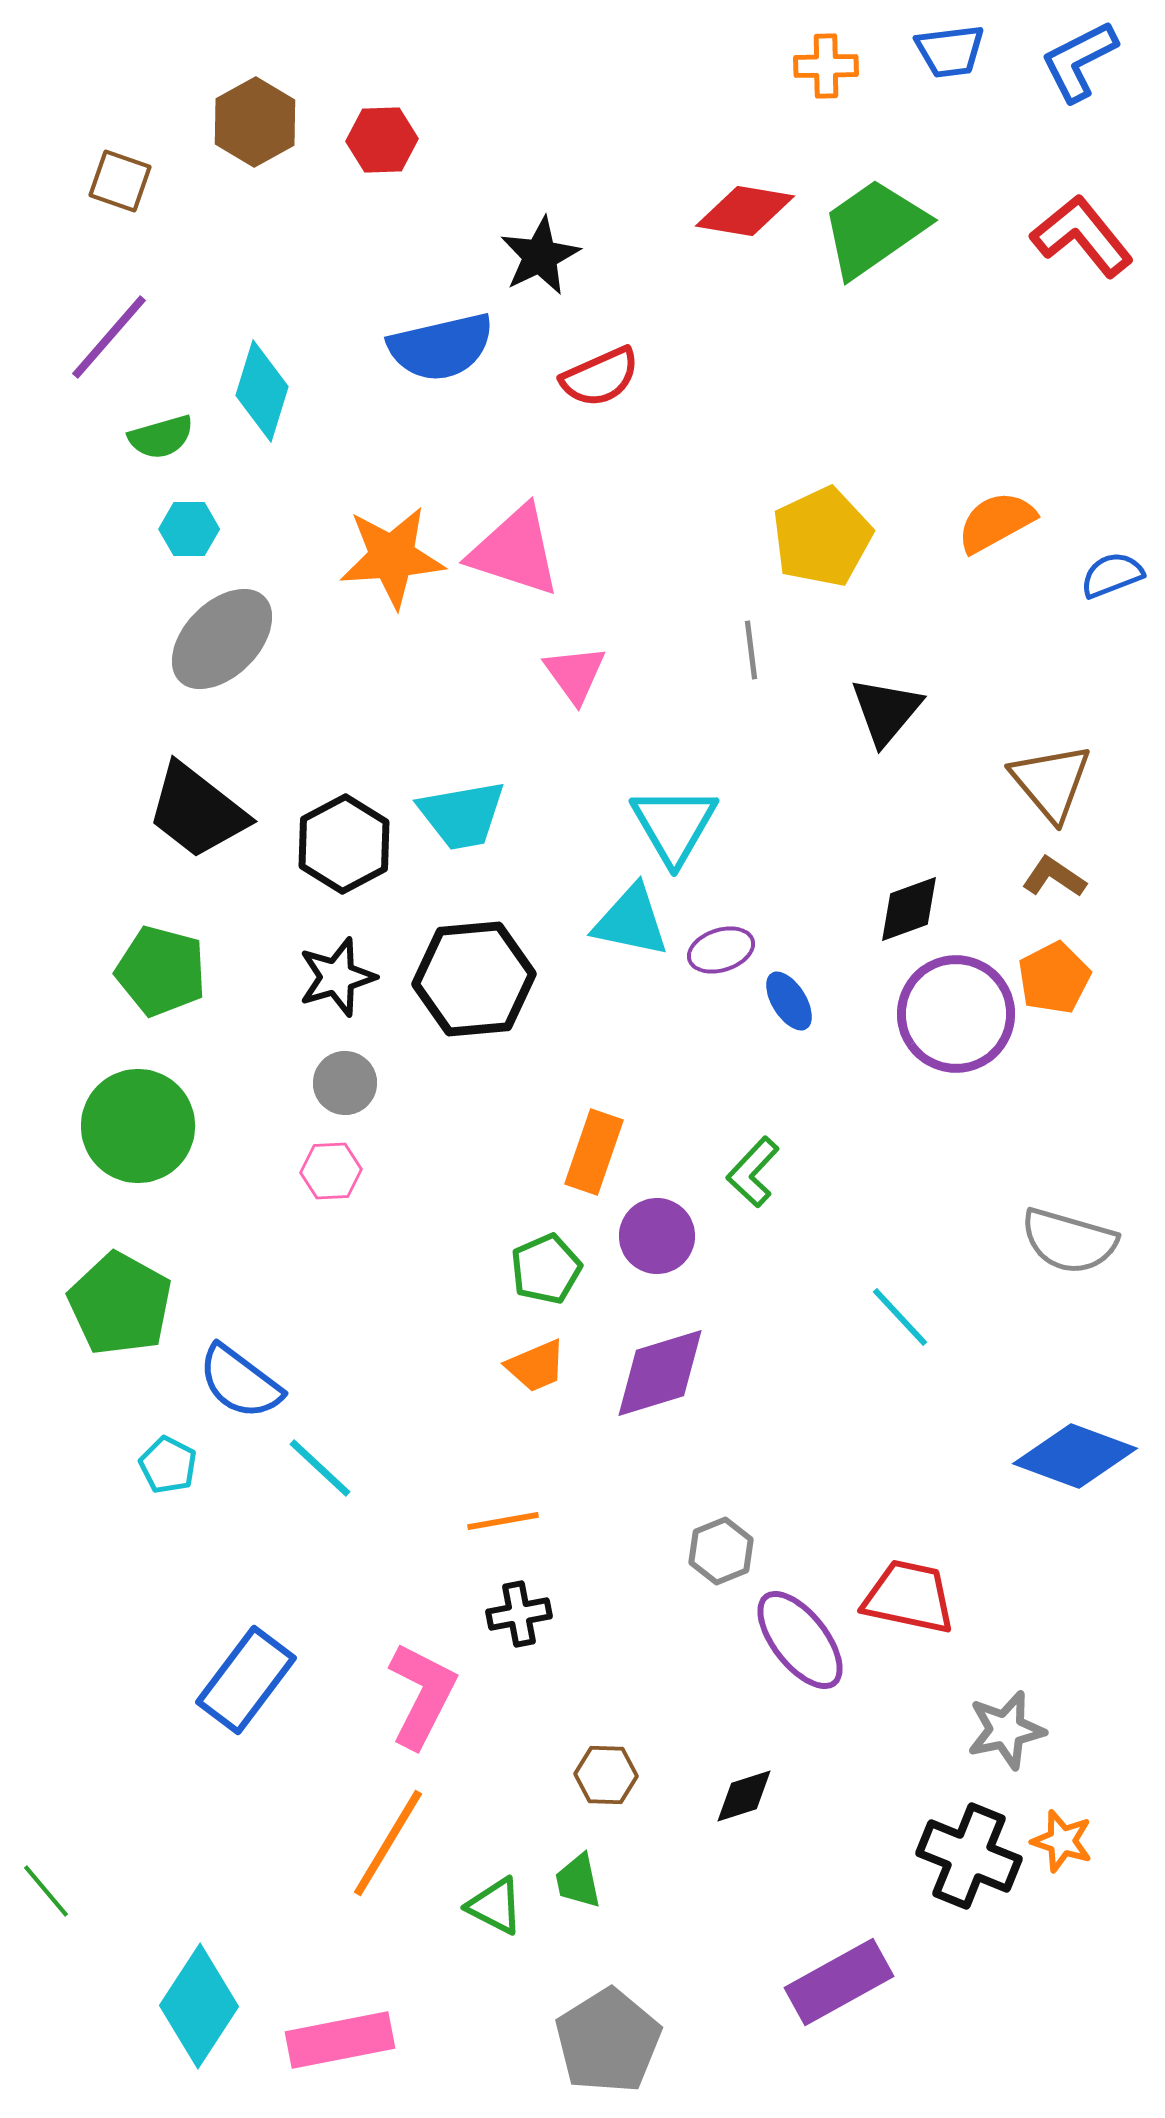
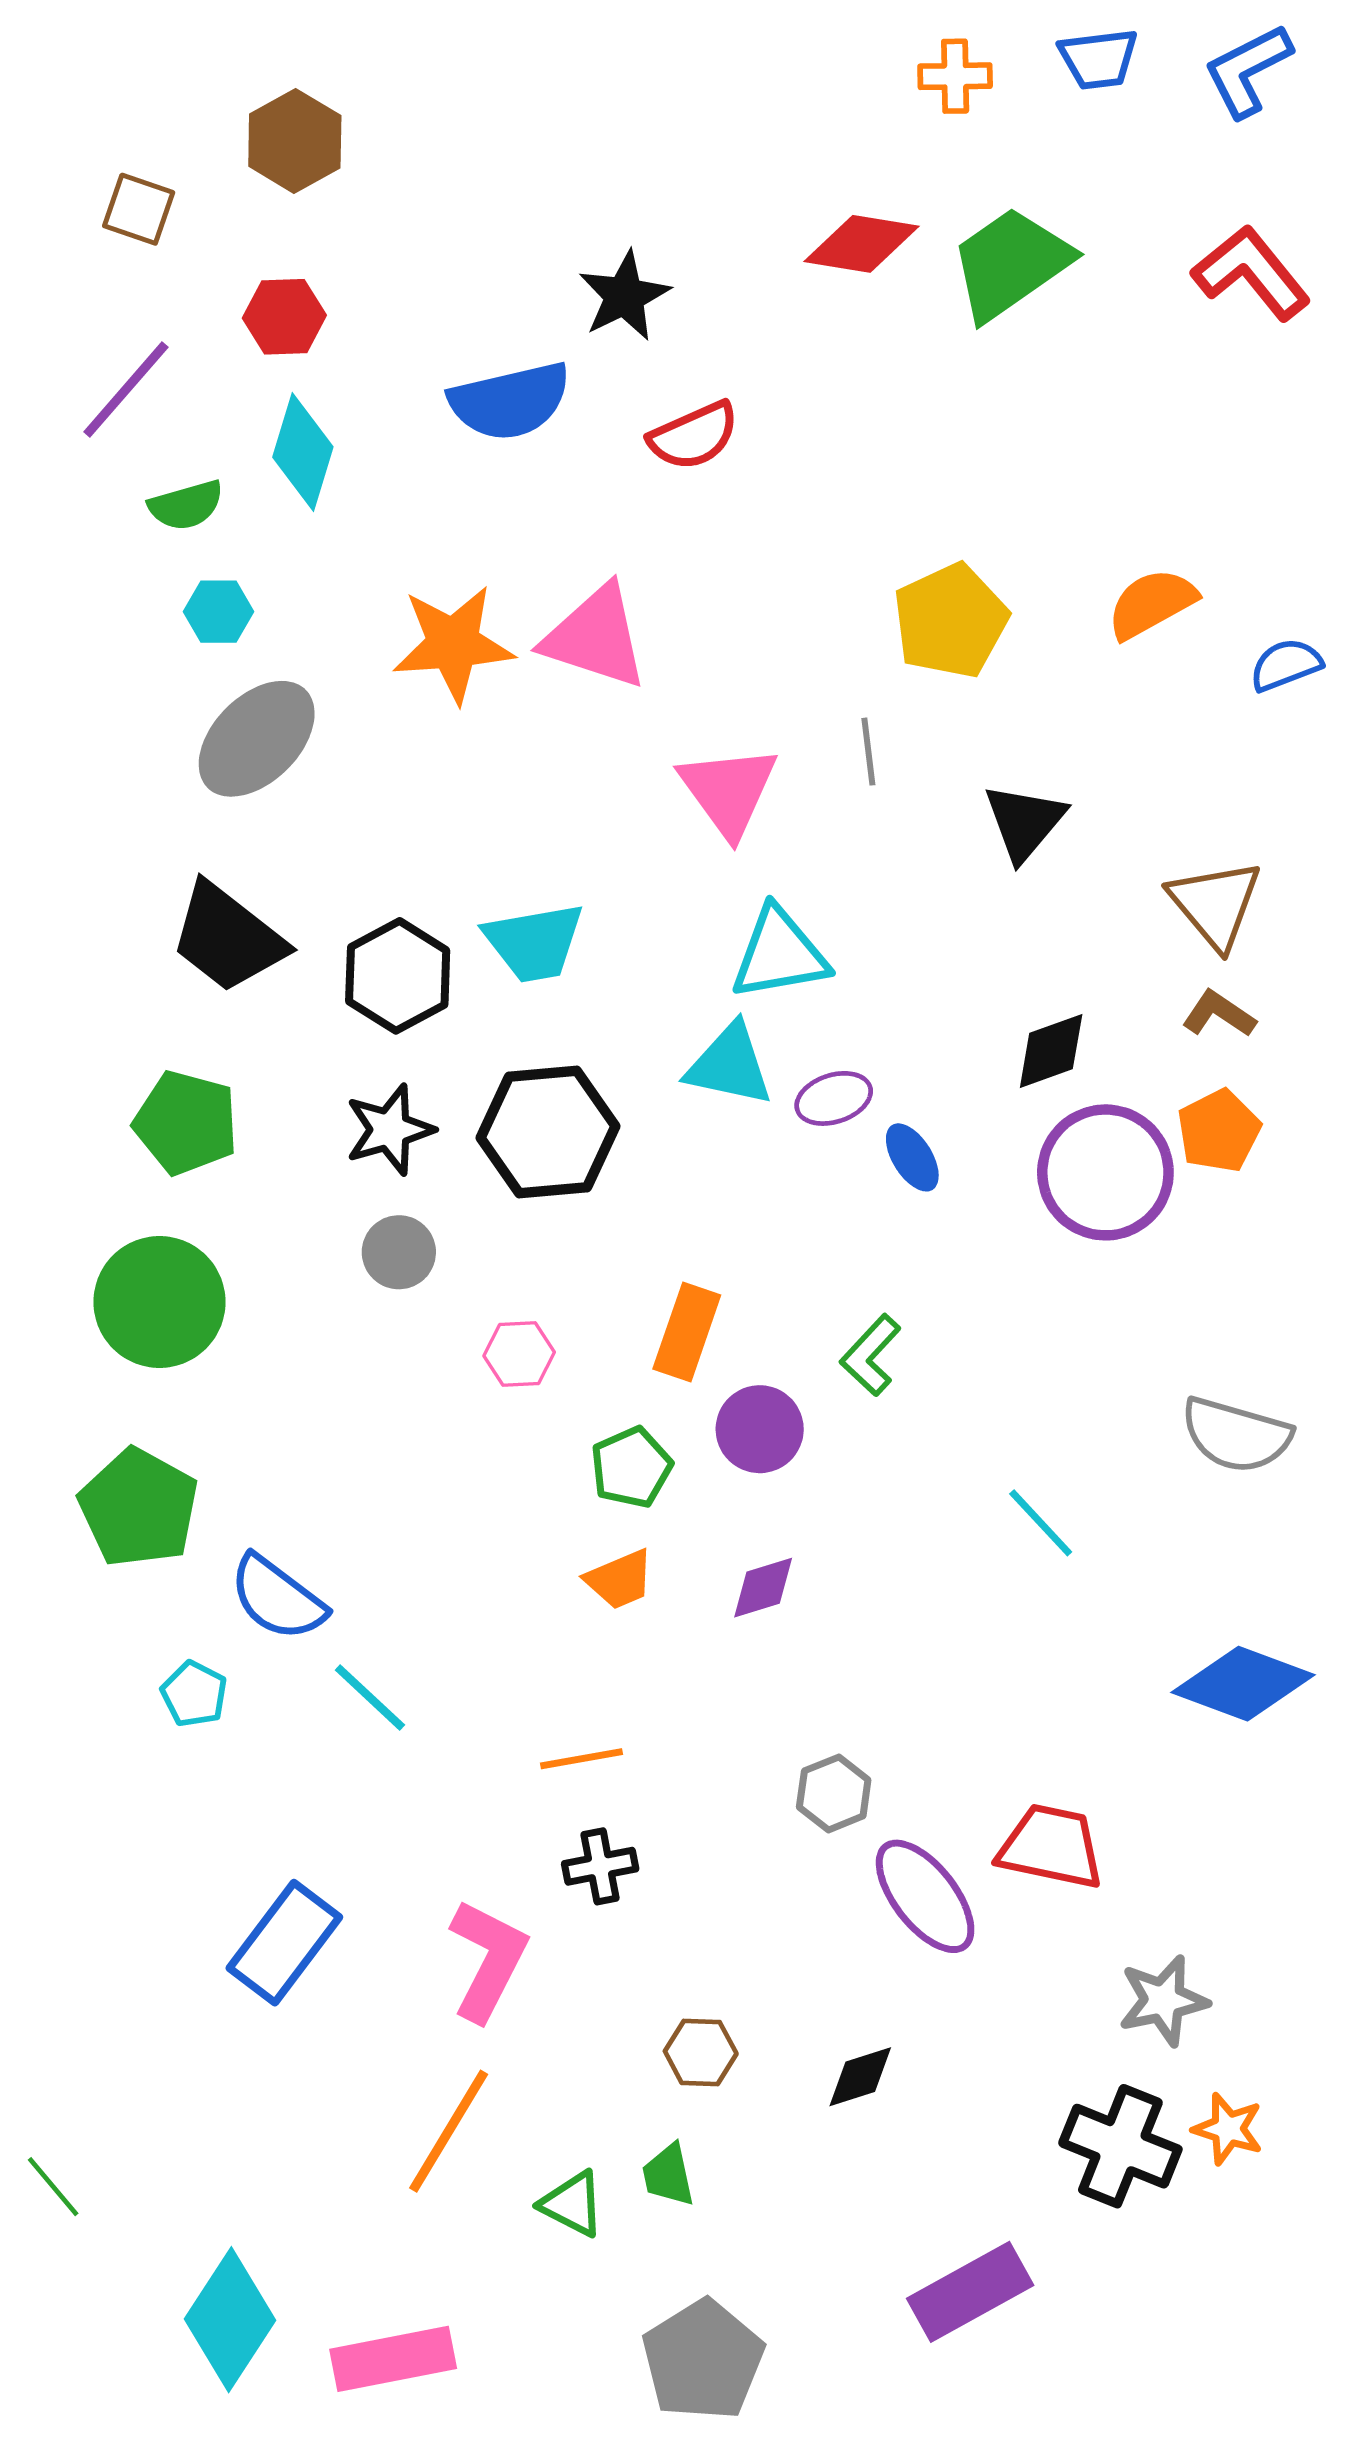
red hexagon: (382, 140) -> (284, 317), moved
pink triangle: (575, 674) -> (728, 791), moved, size x1.4
cyan triangle: (674, 825) -> (779, 954), turned 50
pink hexagon: (331, 1171) -> (519, 1354), moved
purple diamond: (660, 1373) -> (763, 1588), size x0.6

